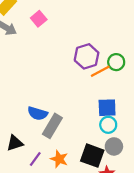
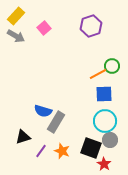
purple hexagon: (87, 56) -> (91, 26), moved
blue square: (107, 108) -> (104, 94), moved
cyan circle: (108, 125) -> (105, 121), size x1.5

